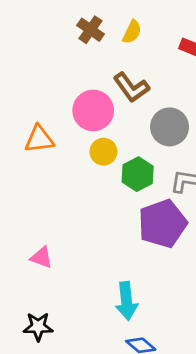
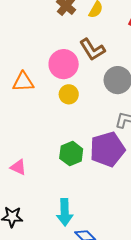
green hexagon: (138, 174) -> (71, 154), moved
cyan arrow: (127, 301) -> (65, 212), moved

